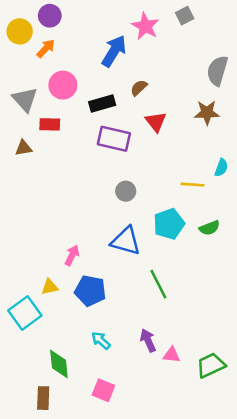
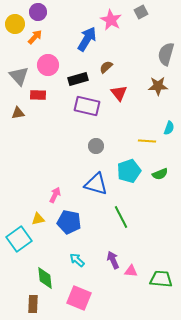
green trapezoid: (211, 365) -> (161, 279), turned 30
pink square: (103, 390) -> (79, 298), size x1.4

